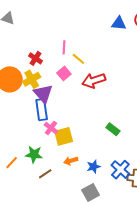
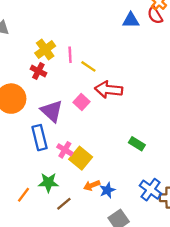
pink square: (64, 73) -> (81, 102), moved
yellow cross: (32, 79) -> (45, 50), moved
red arrow: (94, 81) -> (109, 90), turned 30
blue rectangle: (42, 110) -> (39, 138), moved
yellow square: (64, 136) -> (81, 158), turned -30
blue star: (94, 167) -> (107, 190), moved

